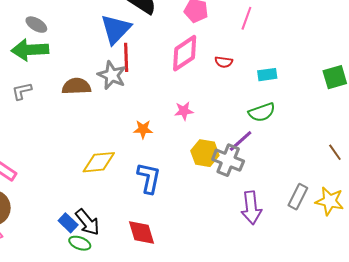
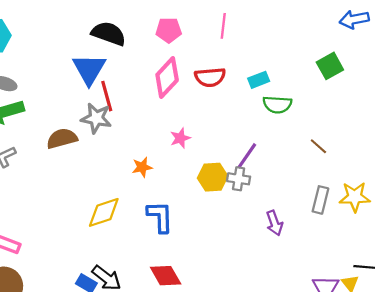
red semicircle: (224, 62) -> (210, 77), size x1.6
green semicircle: (262, 112) -> (277, 105), moved, turned 36
brown line: (335, 152) -> (318, 146), moved
gray cross: (228, 160) -> (239, 179), size x0.7
purple arrow: (251, 208) -> (274, 223), size x0.7

